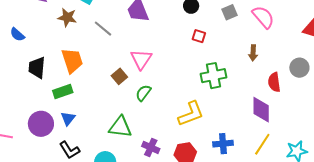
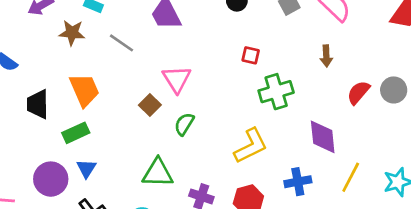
red square: (199, 36) -> (251, 55), moved
gray circle: (299, 68) -> (394, 90), moved
red semicircle: (274, 82) -> (358, 92), turned 54
purple diamond: (261, 110) -> (323, 137), moved

